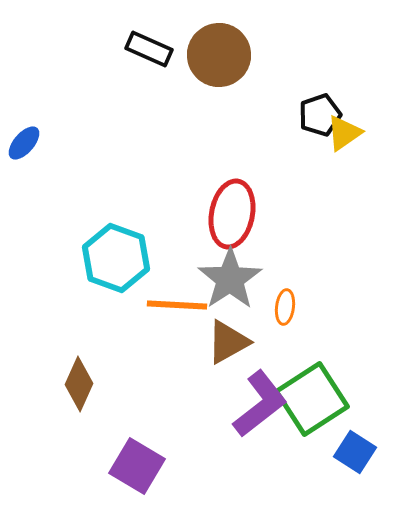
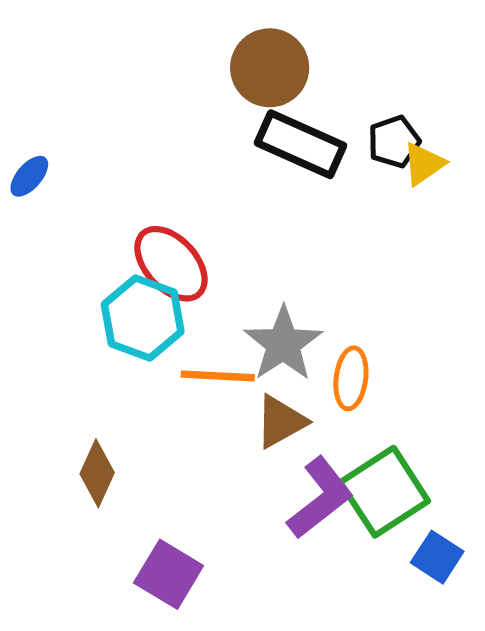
black rectangle: (149, 49) -> (300, 144), moved, size x1.5
red ellipse: (232, 214) -> (171, 264), moved, turned -54
orange ellipse: (285, 307) -> (351, 378), size x1.4

